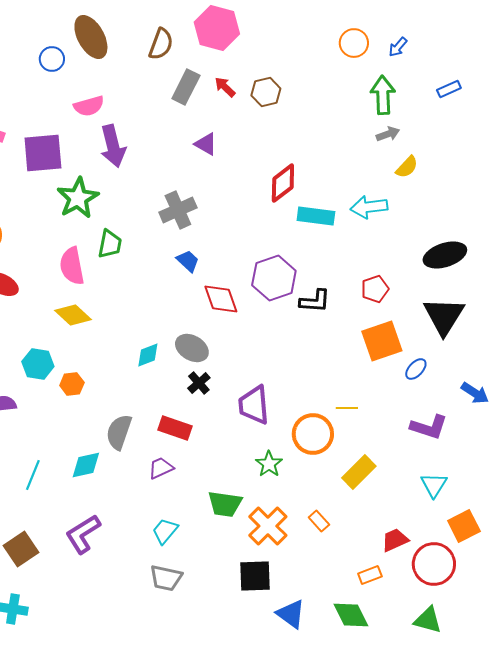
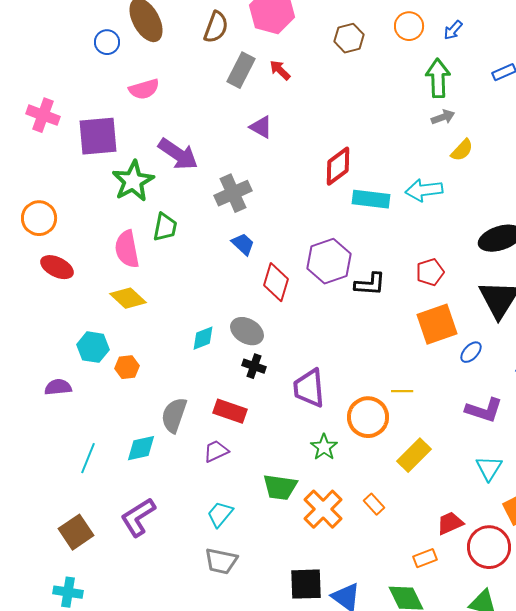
brown hexagon: (266, 92) -> (349, 38), moved
purple arrow: (113, 146) -> (178, 154), moved, turned -42
red diamond: (221, 299) -> (276, 282), turned 36
black cross: (199, 383) -> (254, 366), turned -30
black square: (255, 576) -> (306, 584), moved

